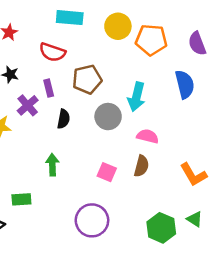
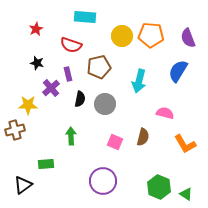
yellow circle: (118, 26) -> (122, 36), moved
blue semicircle: (185, 84) -> (178, 71), turned -135
gray circle: (108, 117) -> (105, 104), moved
pink semicircle: (148, 136) -> (165, 113), moved
green triangle: (195, 219) -> (186, 194), moved

